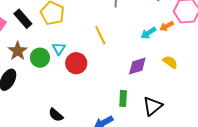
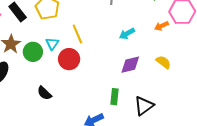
cyan arrow: (148, 33) -> (127, 34), moved
yellow line: (100, 35) -> (77, 34), moved
black semicircle: (56, 115) -> (44, 93), moved

